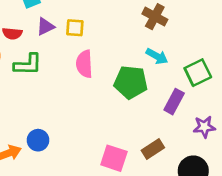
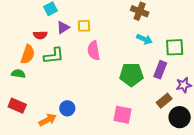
green square: (198, 73) -> (175, 47), turned 30
green pentagon: (131, 82) -> (131, 75), moved
brown rectangle: (153, 149) -> (164, 101), moved

